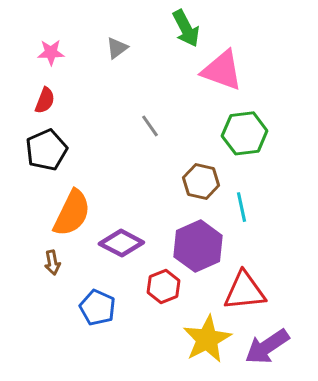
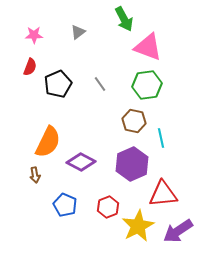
green hexagon: (245, 133) -> (147, 85), moved
black pentagon: (46, 150) -> (58, 84), moved
red hexagon: (164, 287) -> (108, 207), moved

